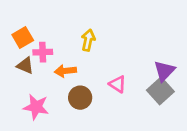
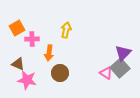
brown triangle: (25, 66) -> (18, 64), moved
orange arrow: (65, 71) -> (49, 53), turned -77
pink triangle: (118, 84) -> (106, 73), moved

